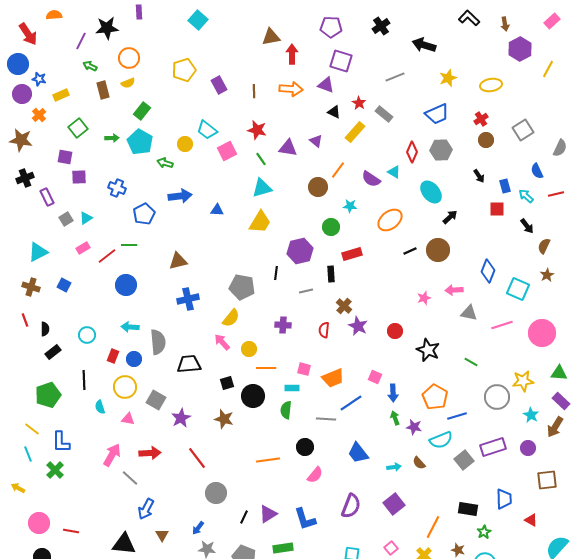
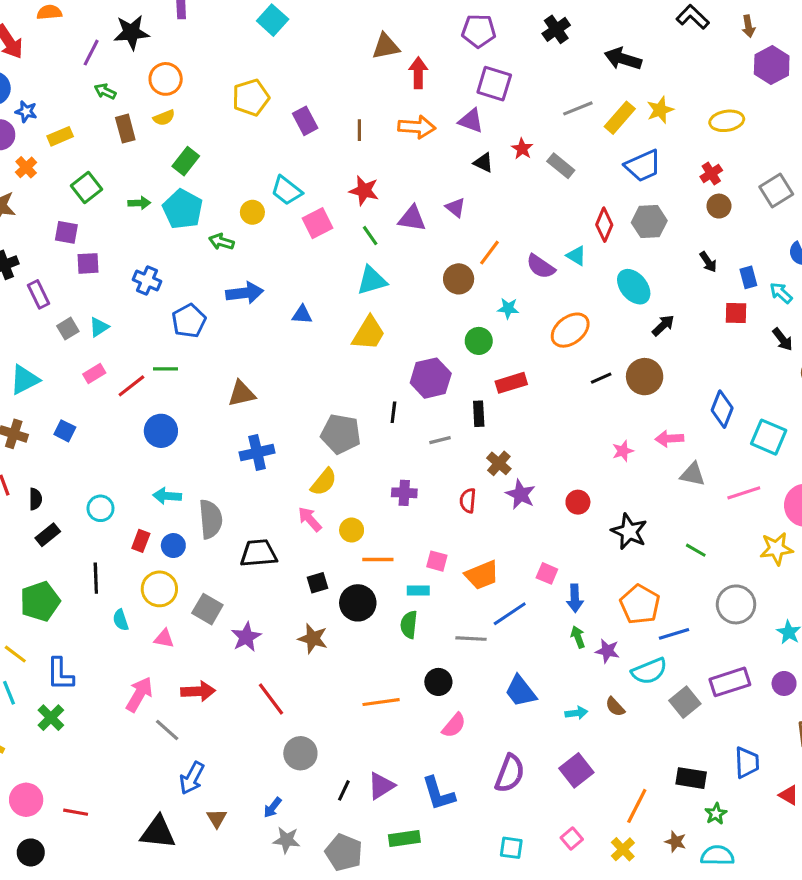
yellow rectangle: (355, 132) -> (620, 118), moved
yellow star: (523, 381) -> (776, 549), moved

